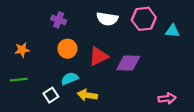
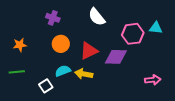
white semicircle: (107, 19) -> (97, 17), turned 42
pink hexagon: (144, 19) -> (133, 34), moved
yellow arrow: (87, 95) -> (84, 74), moved
pink arrow: (167, 98) -> (153, 80), moved

